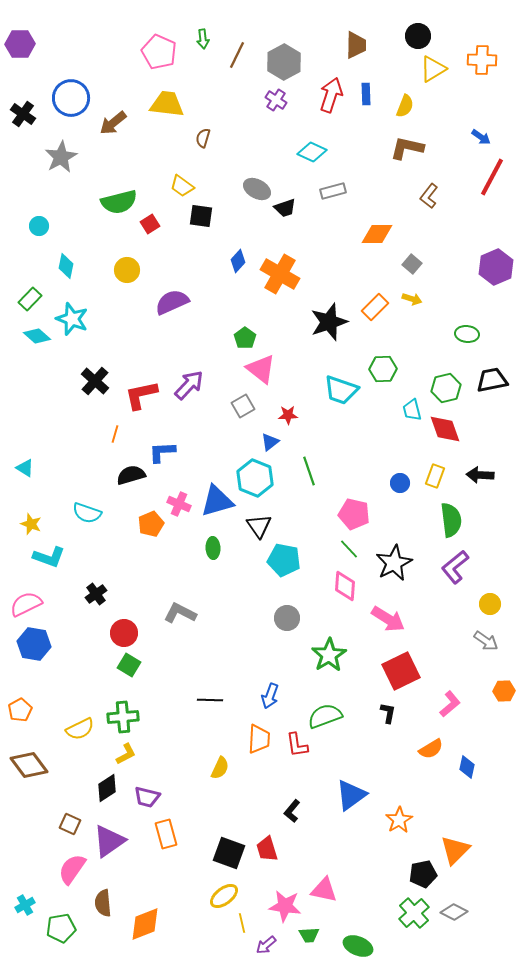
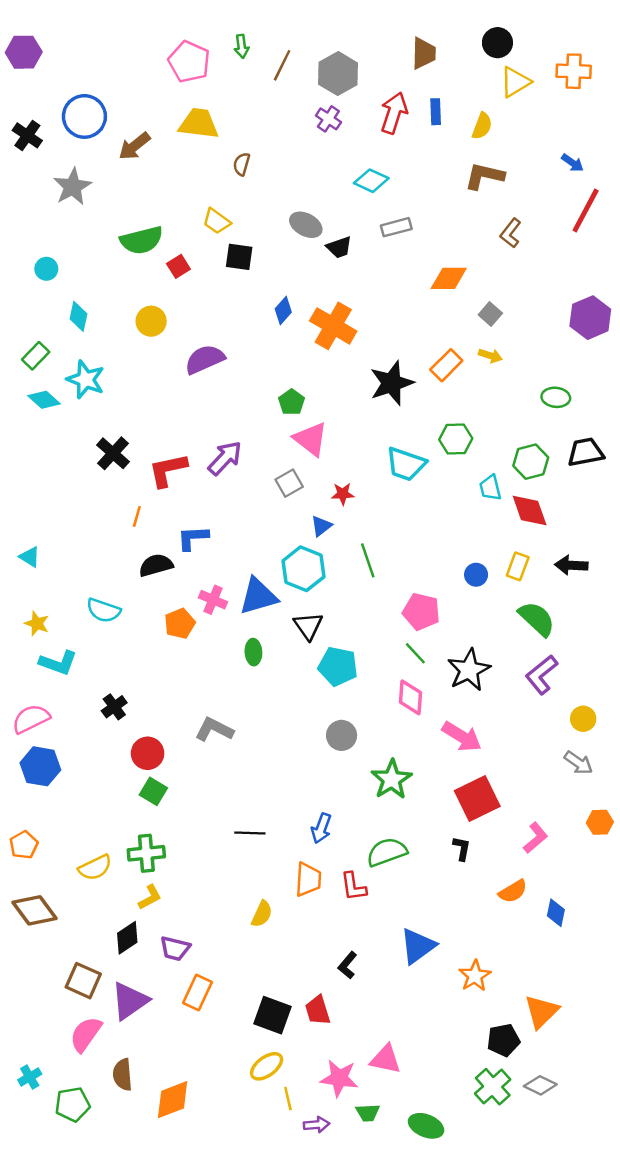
green semicircle: (451, 520) -> (537, 619), turned -40
brown square: (70, 824) -> (83, 981), size x1.4
orange rectangle: (166, 834) -> (198, 993), turned 40
purple arrow: (266, 945) -> (317, 1125), turned -145

